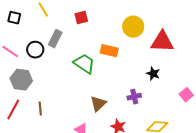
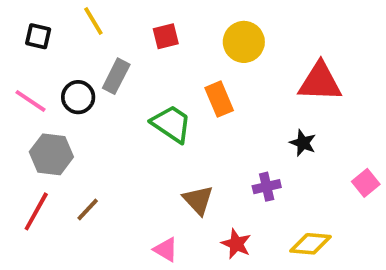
yellow circle: (133, 27) -> (244, 42), moved
orange rectangle: (109, 51) -> (219, 99), turned 54
brown triangle: (98, 104) -> (198, 200), turned -30
brown line: (40, 109) -> (88, 210), turned 48

